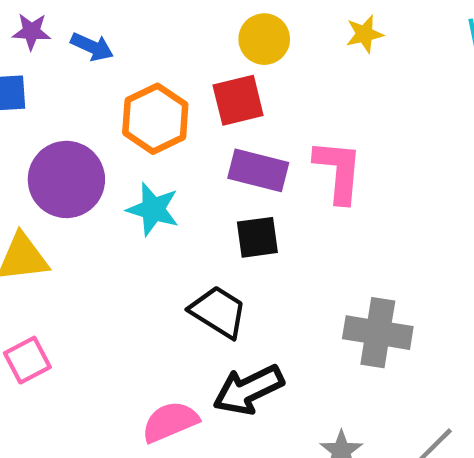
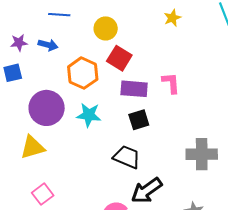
yellow circle: (264, 39) -> (106, 28), moved
red square: (238, 100) -> (119, 58), turned -35
pink L-shape: (338, 171) -> (171, 83), size x0.7

